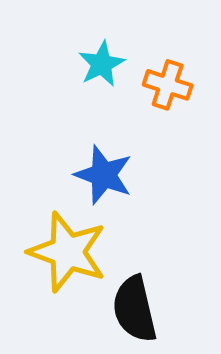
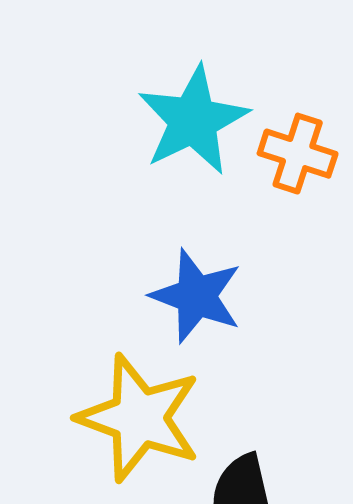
cyan star: (102, 64) -> (193, 120), size x1.5

